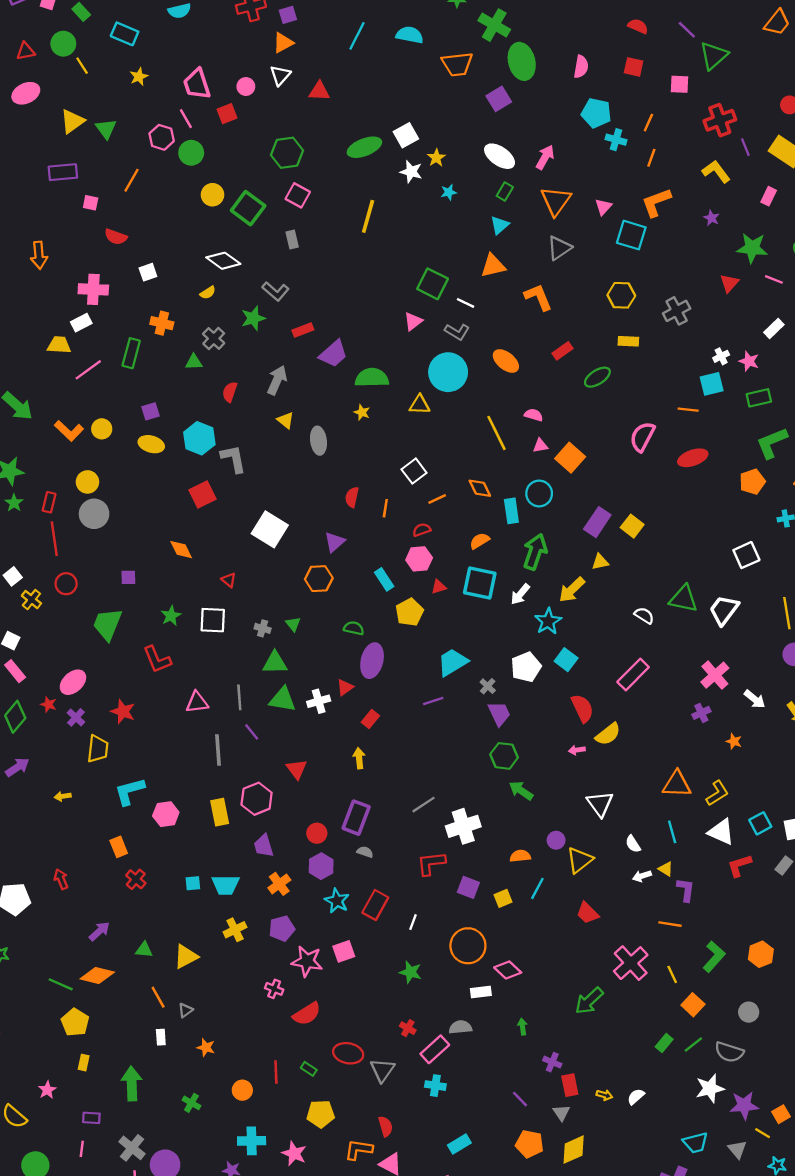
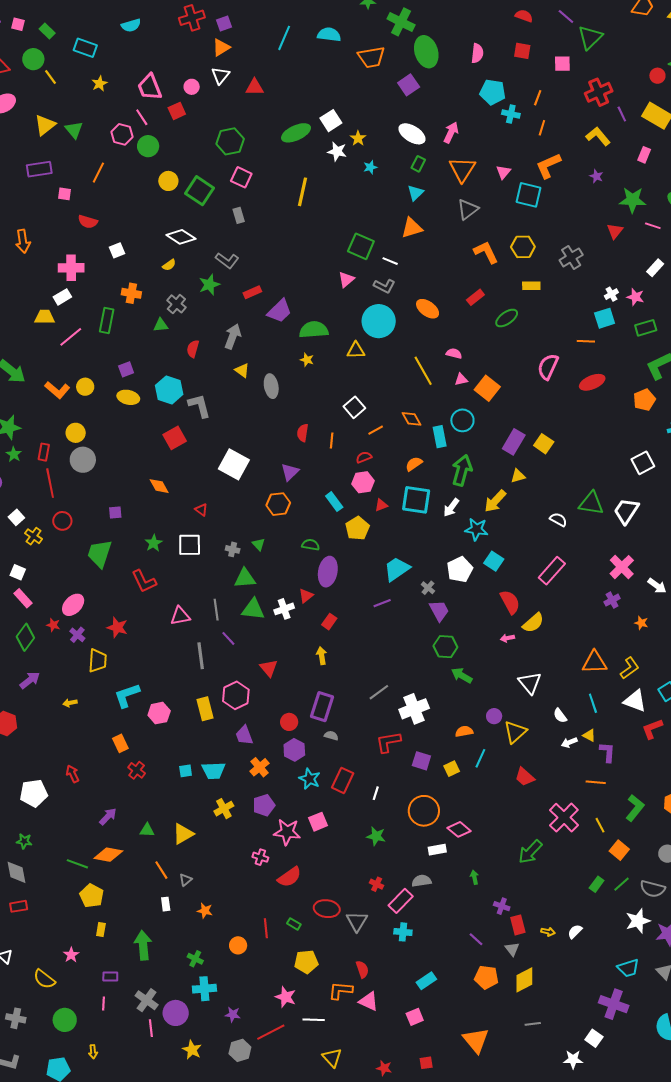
orange L-shape: (538, 297) -> (486, 252), moved
cyan star: (548, 621) -> (476, 529), turned -30
cyan cross: (252, 1141) -> (204, 989), moved

